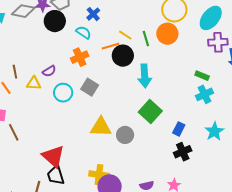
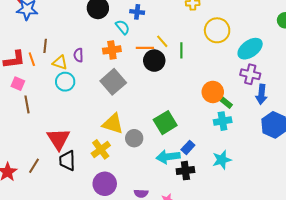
blue cross: (93, 14) -> (137, 12), turned 32
orange circle: (167, 34) -> (213, 92), moved
purple semicircle: (49, 71) -> (78, 55), turned 104
cyan arrow: (145, 76) -> (168, 157), moved, turned 70
gray square: (90, 87) -> (113, 82), size x1.4
cyan circle: (63, 93) -> (65, 82), moved
black trapezoid: (56, 175) -> (67, 161), moved
yellow cross: (99, 175) -> (101, 149), moved, turned 30

